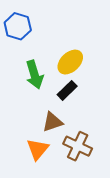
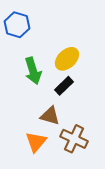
brown triangle: (52, 122) -> (50, 116), turned 35

